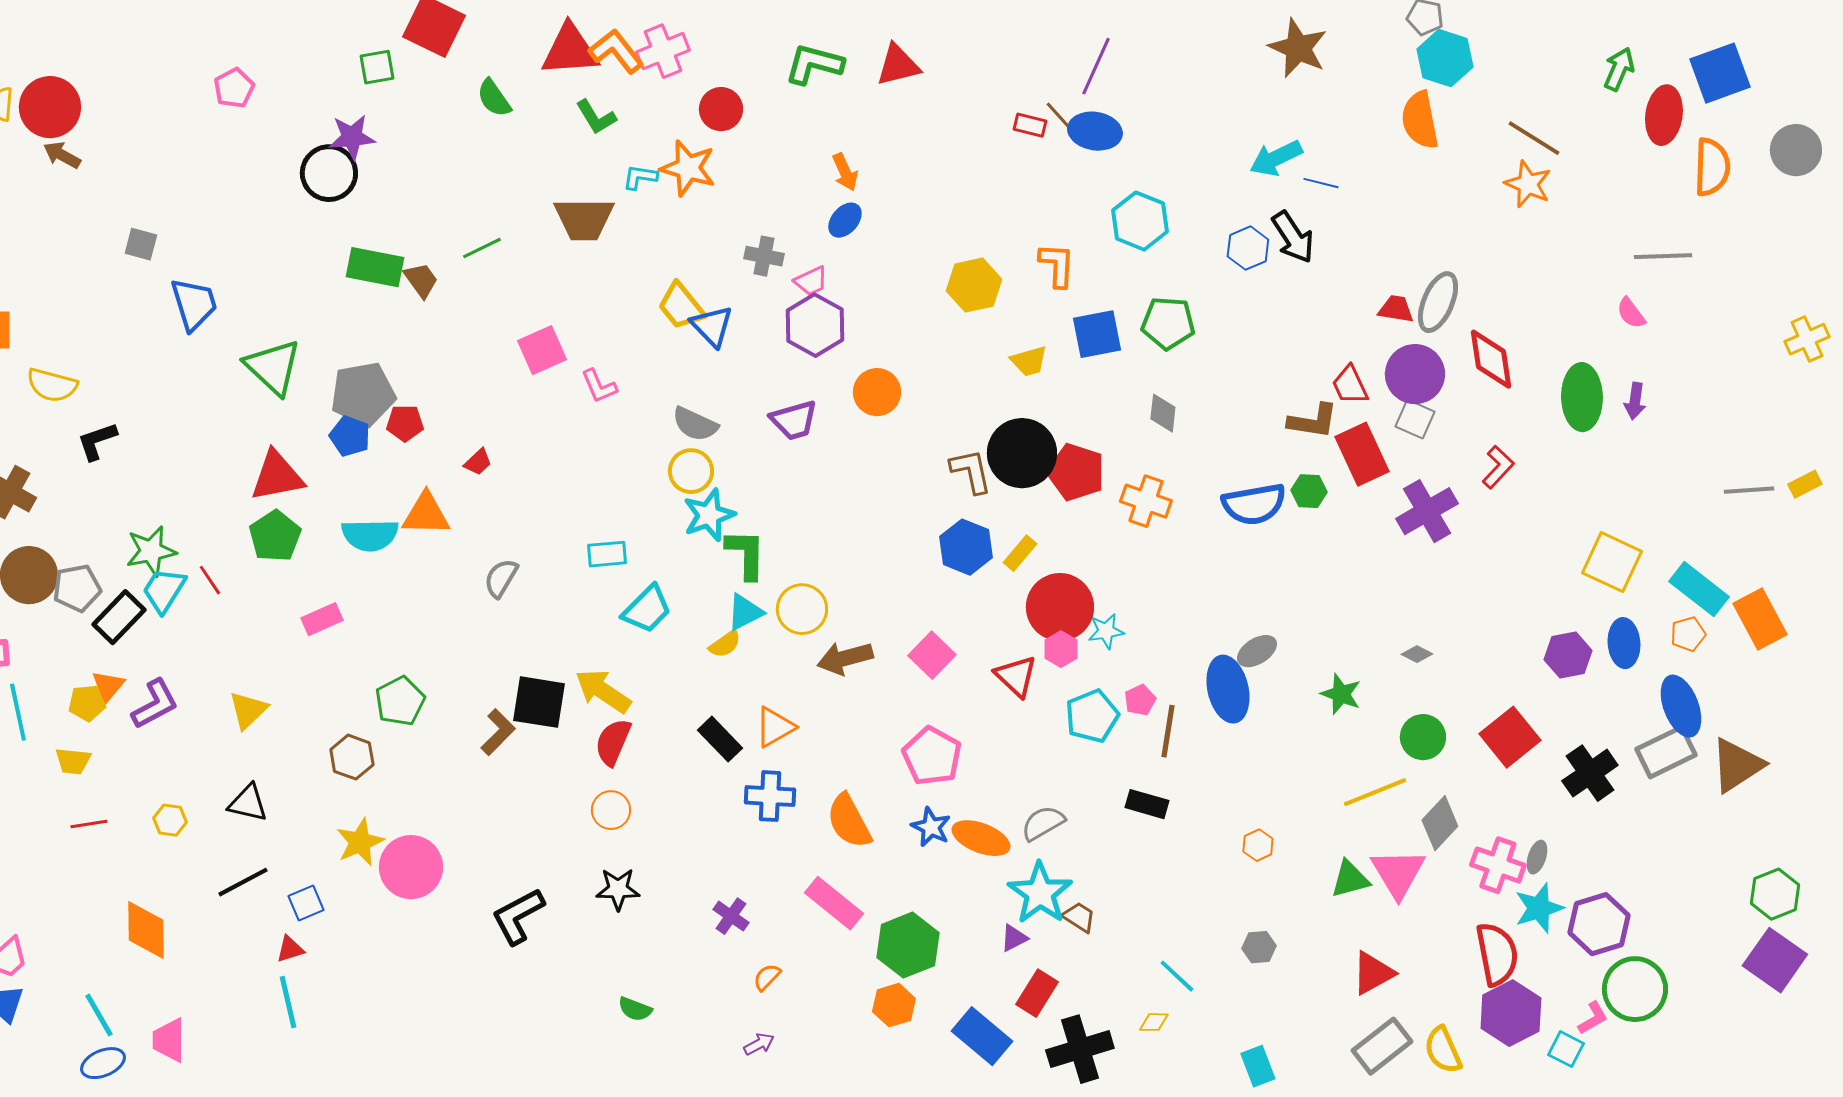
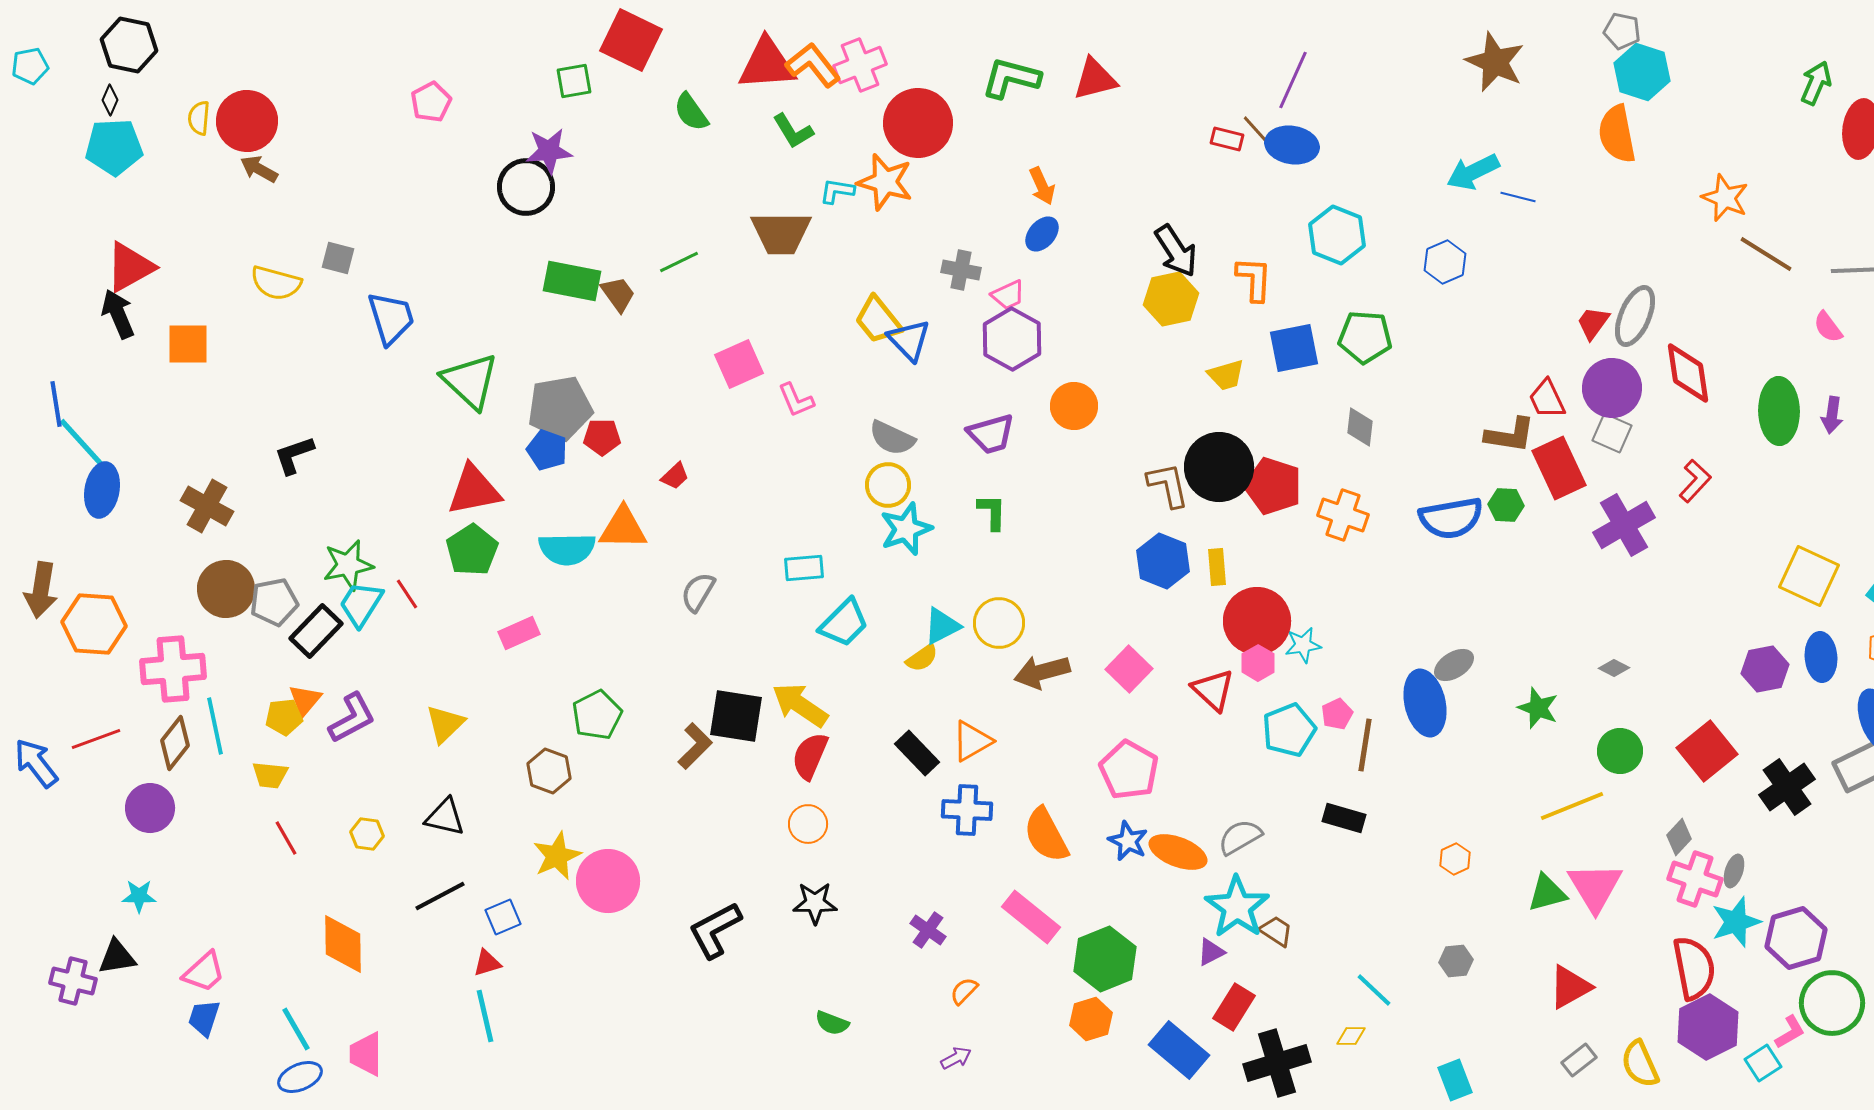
red circle: (721, 109) -> (918, 123), size x1.6
brown line: (1534, 138) -> (1766, 254), moved
black arrow: (1293, 237) -> (1176, 251), moved
red trapezoid: (1396, 309) -> (1593, 323), turned -63
yellow semicircle: (52, 385) -> (276, 283), moved
yellow rectangle: (1020, 553) -> (1217, 567), turned -45
green L-shape: (746, 554) -> (992, 512), moved, size x0.7
gray diamond: (1440, 823) -> (1679, 837), moved, size x0.7
red line: (89, 824) -> (286, 838), turned 69
gray rectangle: (1382, 1046) -> (1579, 1060), size x0.6
cyan square: (1566, 1049) -> (1763, 1063), turned 30

